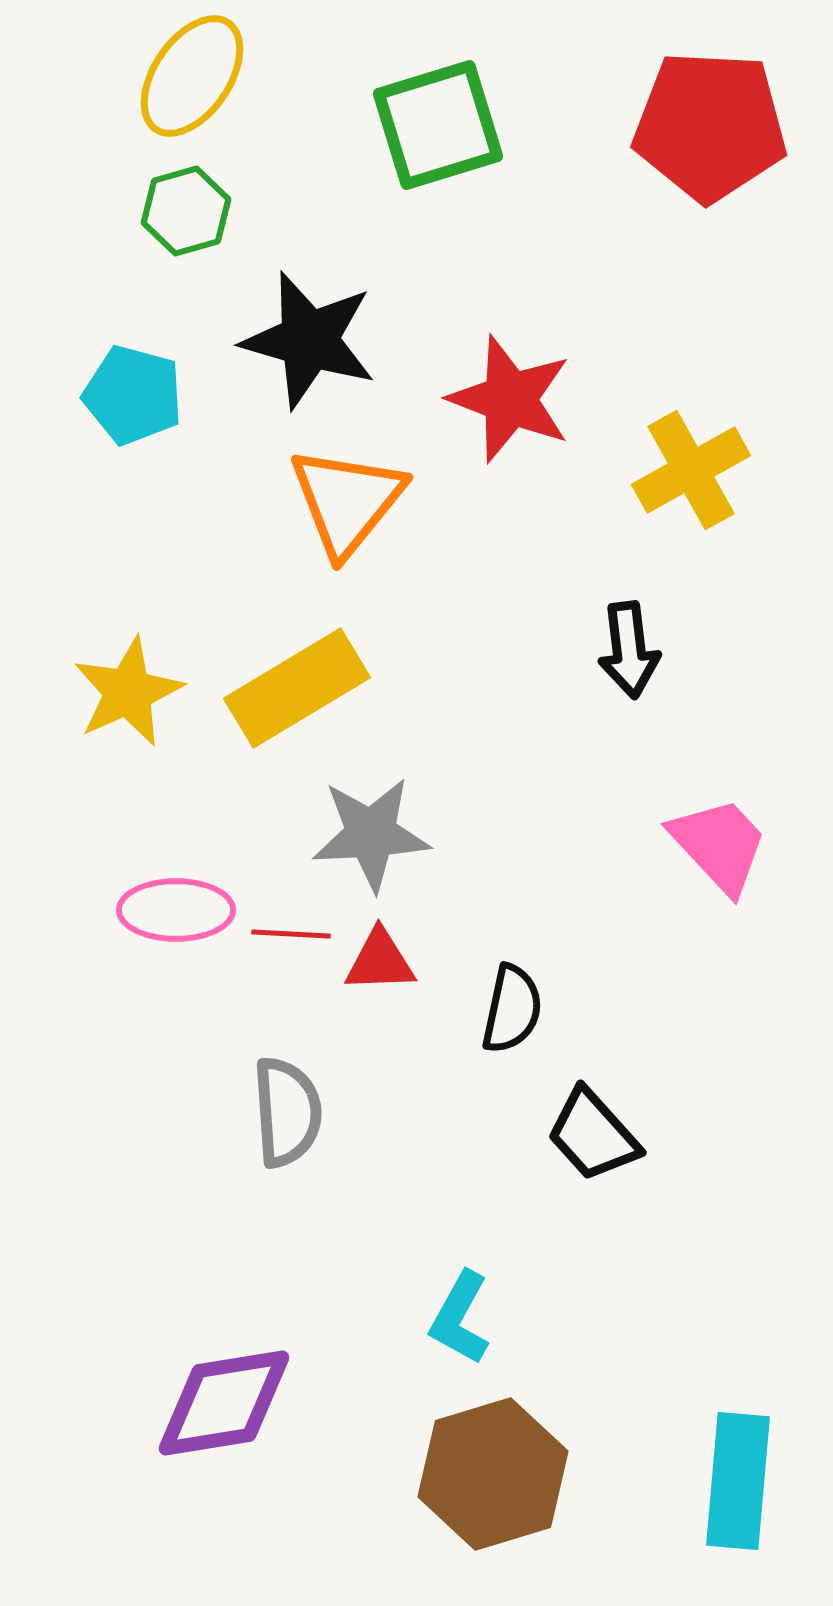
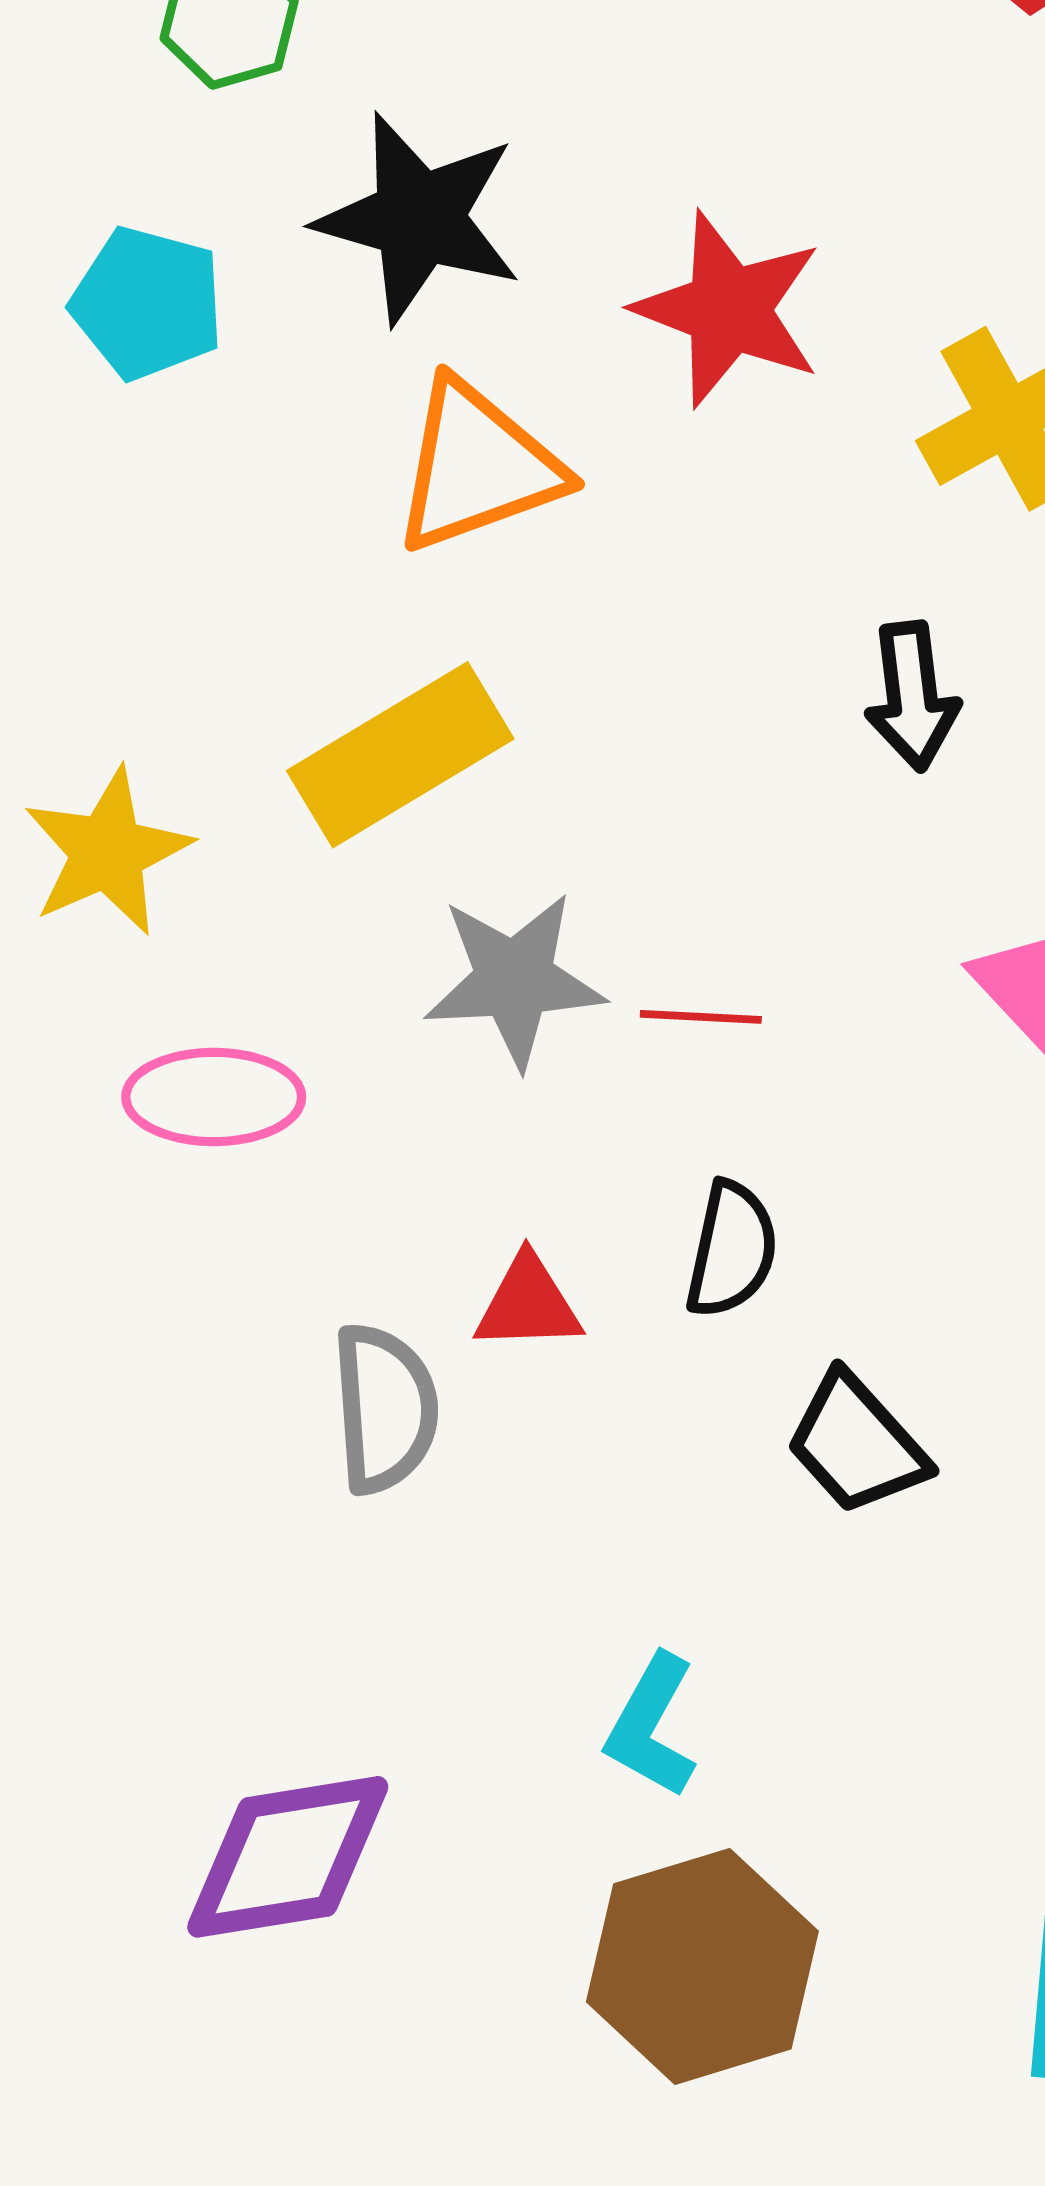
orange triangle: (347, 501) -> (477, 467), turned 31
yellow star: (128, 692) -> (107, 852), moved
red line: (291, 934) -> (701, 1017), moved
red triangle: (380, 961) -> (528, 1304), moved

